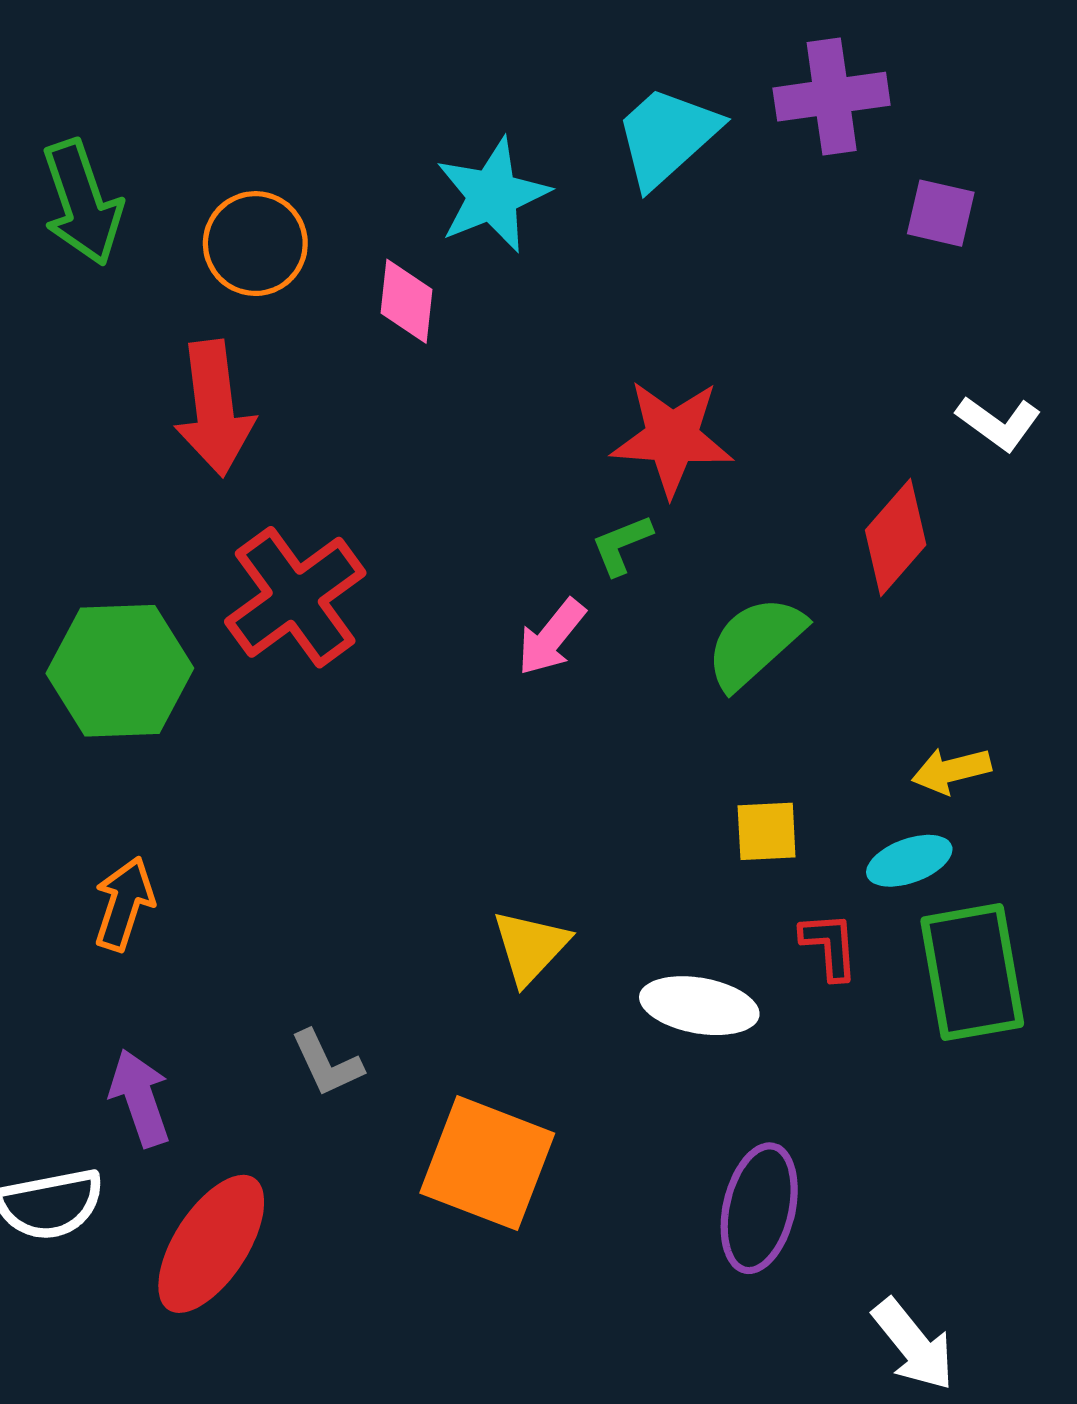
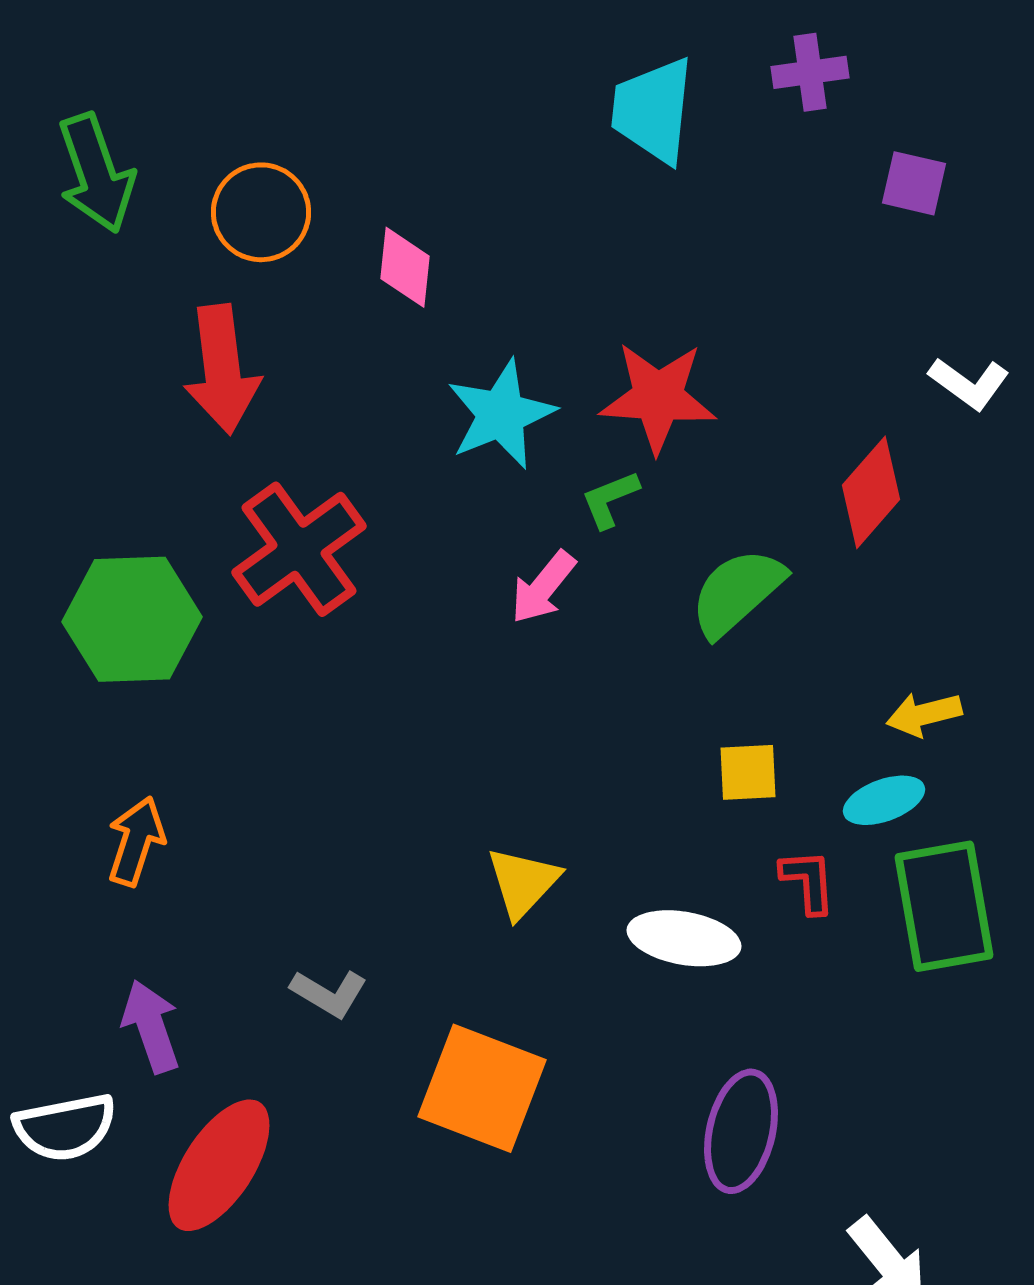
purple cross: (832, 97) -> (810, 72), size x0.7
cyan trapezoid: (667, 136) -> (653, 110), turned -42
cyan star: (493, 195) -> (501, 414), moved
gray L-shape: (327, 1063) -> (329, 993), turned -34

